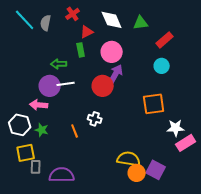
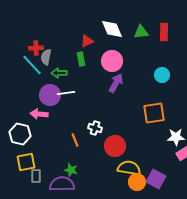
red cross: (73, 14) -> (36, 48), moved, turned 32
cyan line: (25, 20) -> (32, 65), moved
gray semicircle: (46, 23) -> (46, 57), moved
red rectangle: (165, 40) -> (164, 32), moved, turned -48
red circle: (103, 86) -> (115, 146), moved
green star: (42, 130) -> (71, 170), moved

